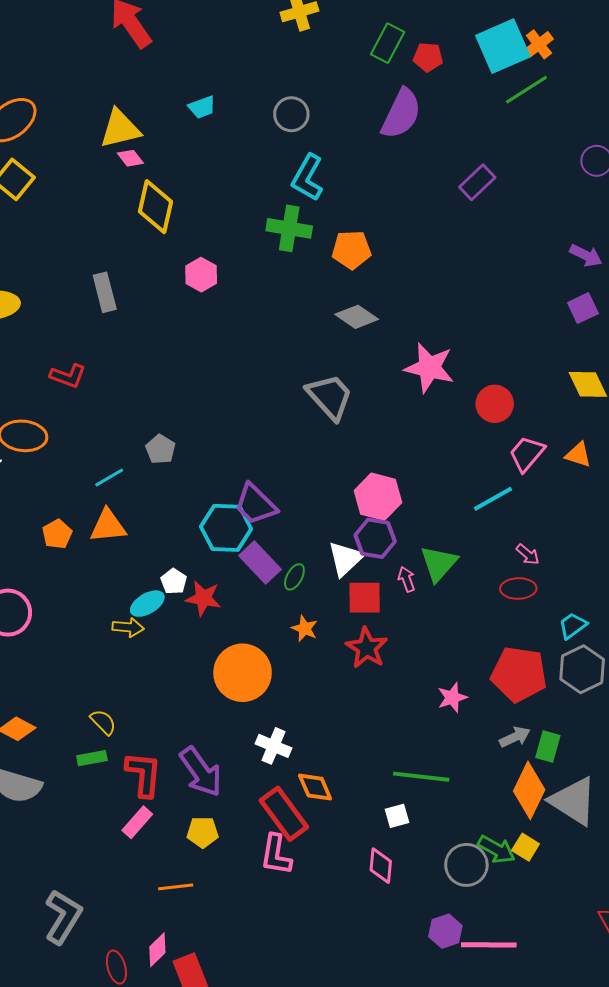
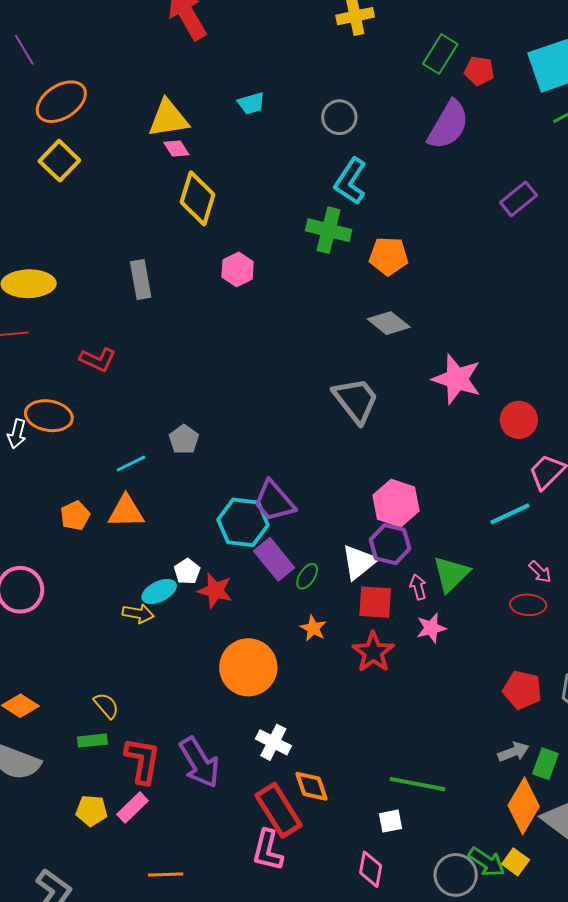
red pentagon: (519, 674) -> (522, 690), size x0.7
pink star: (452, 698) -> (431, 628), moved
yellow pentagon: (203, 832) -> (92, 811), moved

